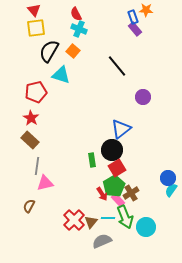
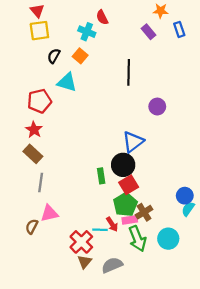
red semicircle: (76, 14) -> (102, 17), moved
blue rectangle: (133, 17) -> (179, 29), moved
black semicircle: (49, 51) -> (54, 56), size x0.6
black line: (117, 66) -> (129, 72), turned 40
pink triangle: (45, 183) -> (49, 213), moved
red arrow: (102, 194) -> (112, 224), moved
pink rectangle: (118, 200) -> (130, 220), turned -56
cyan line: (108, 218) -> (100, 230), moved
brown triangle: (91, 222) -> (85, 262), moved
cyan circle: (146, 227) -> (168, 239), moved

